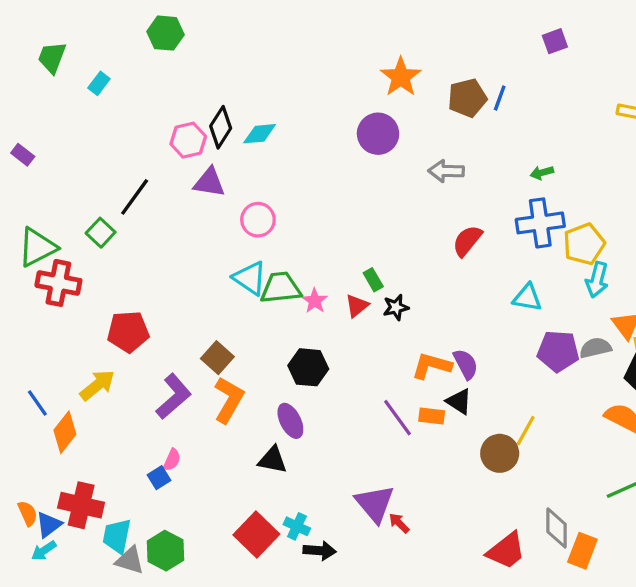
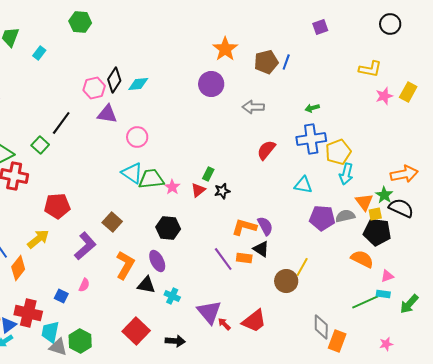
green rectangle: (373, 280) -> (208, 174), turned 56
orange L-shape: (229, 400) -> (125, 265), moved
blue square: (159, 478) -> (61, 296), moved, turned -32
cyan cross: (297, 526) -> (172, 296), moved
red trapezoid: (506, 551) -> (254, 321), moved

